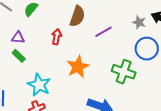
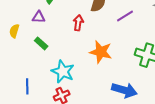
purple triangle: (18, 38) -> (39, 17), moved
orange star: (78, 67) -> (101, 52), turned -30

